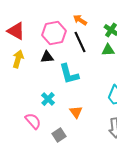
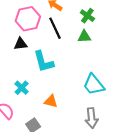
orange triangle: (76, 112) -> (51, 101), turned -40

